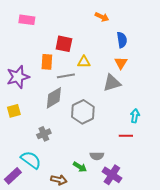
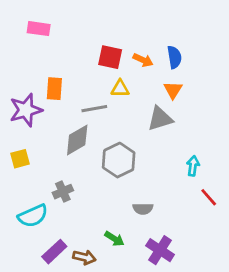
orange arrow: (102, 17) -> (143, 60), moved
red square: (64, 44) -> (110, 57), moved
orange rectangle: (47, 62) -> (54, 89), moved
red line: (126, 136) -> (209, 197), moved, turned 48
gray semicircle: (97, 156) -> (143, 209), moved
cyan semicircle: (31, 160) -> (33, 216), moved, turned 120
purple rectangle: (13, 176) -> (54, 252), moved

